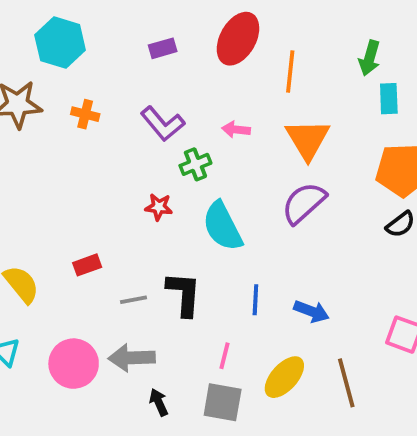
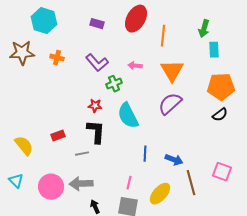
purple rectangle: (163, 48) -> (97, 24), turned 32
black L-shape: (184, 294) -> (96, 132), moved
brown line: (346, 383) -> (191, 183), moved

